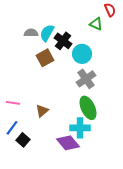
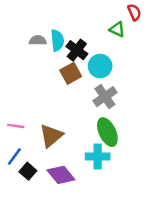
cyan semicircle: (47, 33) -> (57, 40), turned 144
brown square: (45, 58) -> (71, 73), moved
brown triangle: (42, 111) -> (51, 136), size x1.5
purple diamond: (68, 143) -> (61, 175), moved

